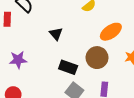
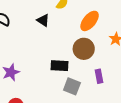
black triangle: (56, 34) -> (43, 20), moved

